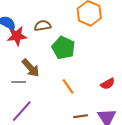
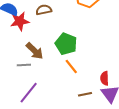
green pentagon: (63, 48) -> (66, 44), moved
red semicircle: (108, 84) -> (105, 78), moved, turned 120

